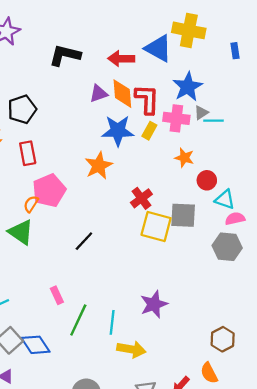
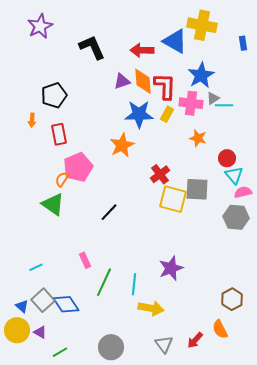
black L-shape: (65, 55) -> (92, 47), turned 52
red circle: (207, 180) -> (227, 158), moved
cyan triangle: (225, 199) -> (234, 175), turned 30

